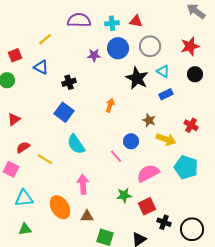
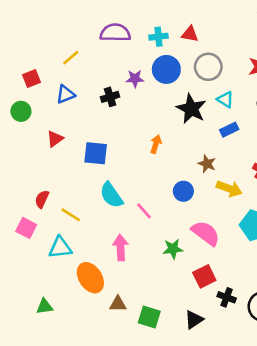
blue triangle: (41, 67) -> (65, 94), turned -49
black cross: (69, 82) -> (110, 97), moved
blue square: (64, 112) -> (96, 153), turned -30
red triangle: (14, 119) -> (55, 139), moved
red semicircle: (23, 147) -> (42, 199), turned -32
pink line: (116, 156) -> (144, 211), moved
pink semicircle: (148, 173) -> (206, 233), turned 65
green star: (124, 195) -> (173, 249), moved
cyan triangle: (24, 198) -> (60, 248), moved
brown triangle: (87, 216) -> (118, 304), moved

